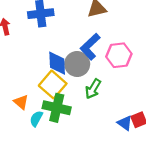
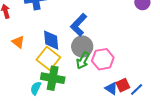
pink hexagon: (119, 55) -> (103, 59), moved
gray circle: (77, 64) -> (82, 47), moved
orange triangle: (21, 102) -> (18, 42), moved

